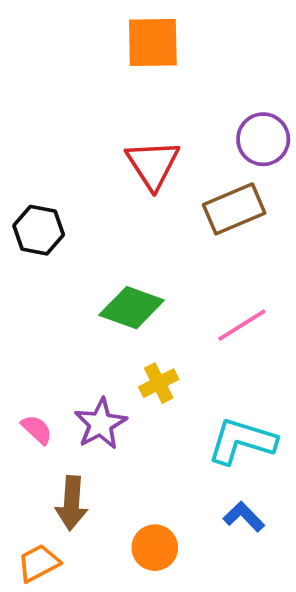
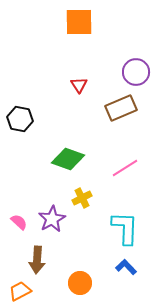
red triangle: (153, 164) -> (79, 85), size x0.6
cyan L-shape: (242, 441) -> (125, 228), turned 75

